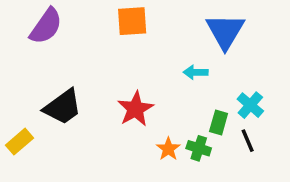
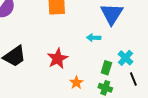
black line: (248, 141) -> (133, 79), moved
green cross: (199, 148) -> (105, 88), moved

